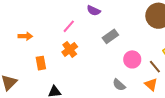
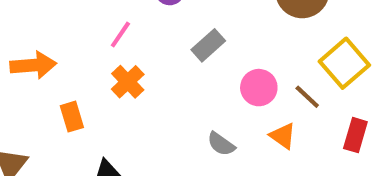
orange arrow: (25, 36) -> (33, 65), size x1.5
orange triangle: (151, 84) -> (283, 136), moved
gray semicircle: (119, 85) -> (221, 144), moved

